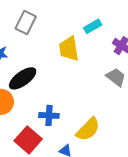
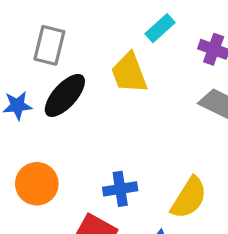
black ellipse: (23, 78) -> (65, 95), moved

